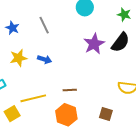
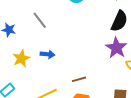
purple star: (94, 44) -> (116, 48), moved

